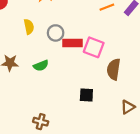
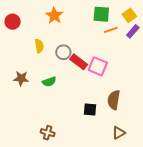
red rectangle: (73, 43) -> (79, 62), turned 36
brown semicircle: (114, 69) -> (114, 100), moved
brown triangle: (128, 107) -> (119, 133), moved

